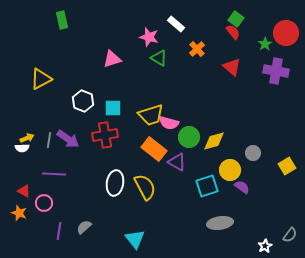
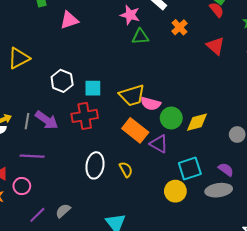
green triangle: (159, 58) -> (140, 37), turned -36
pink triangle: (112, 59) -> (69, 20), moved
yellow circle: (230, 170) -> (175, 191), moved
yellow semicircle: (145, 187) -> (126, 170), size x0.6
gray ellipse: (220, 223) -> (219, 190), moved
purple line: (59, 231) -> (37, 215), turned 36

